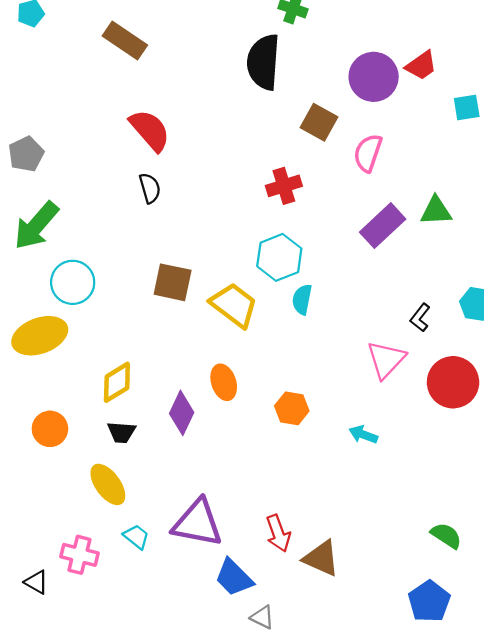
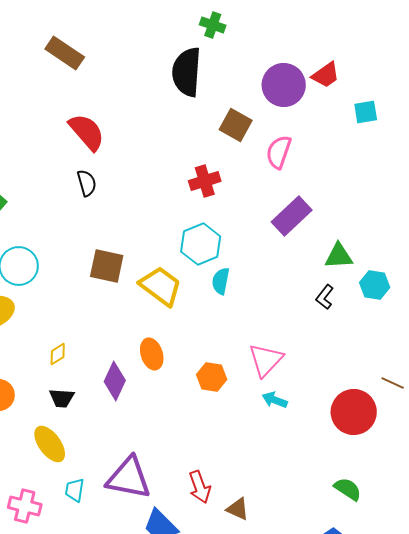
green triangle: (436, 211) -> (339, 256), moved
pink triangle: (386, 360) -> (266, 360), moved
yellow diamond: (117, 382) -> (58, 354), size x0.6
red circle: (453, 382) -> (354, 412), moved
cyan trapezoid: (136, 537) -> (75, 490), turned -120
brown triangle: (321, 558) -> (238, 509), size x0.7

